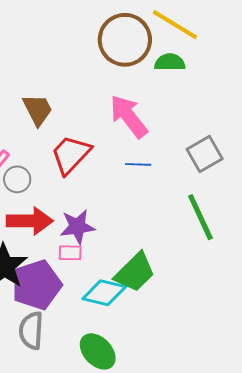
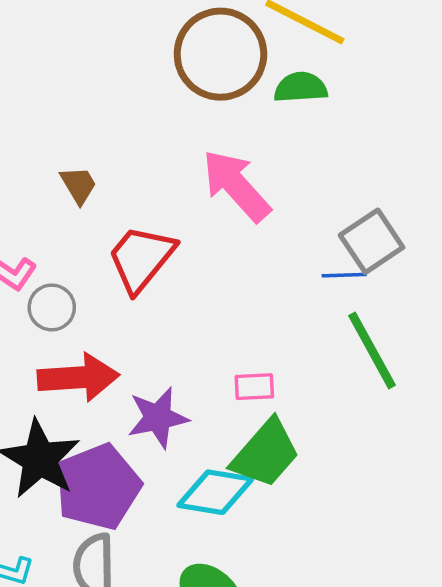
brown trapezoid: (38, 110) -> (79, 185), size x0.7
blue line: (138, 164) -> (344, 275), moved
purple star: (77, 227) -> (158, 418), moved
pink rectangle: (70, 253) -> (254, 387), moved

